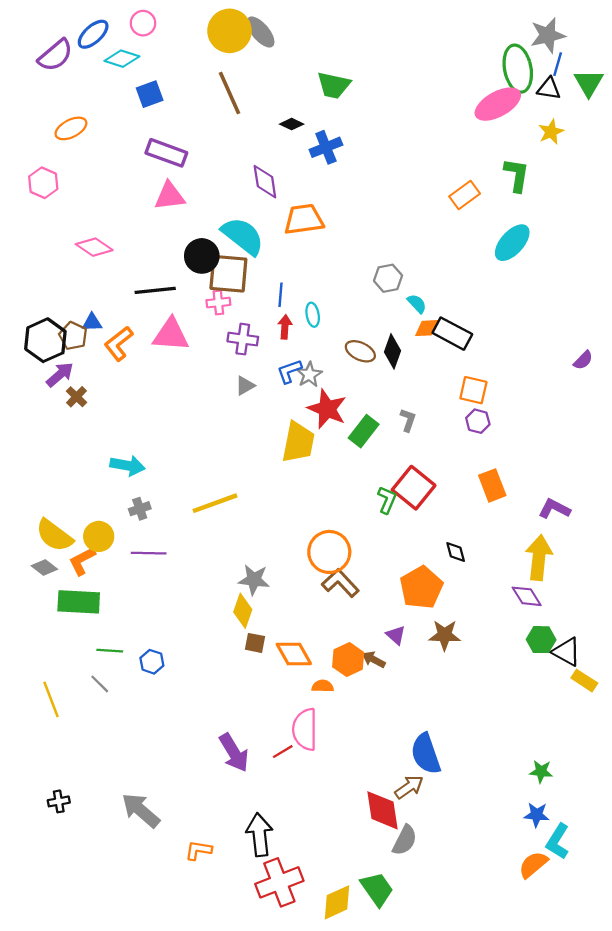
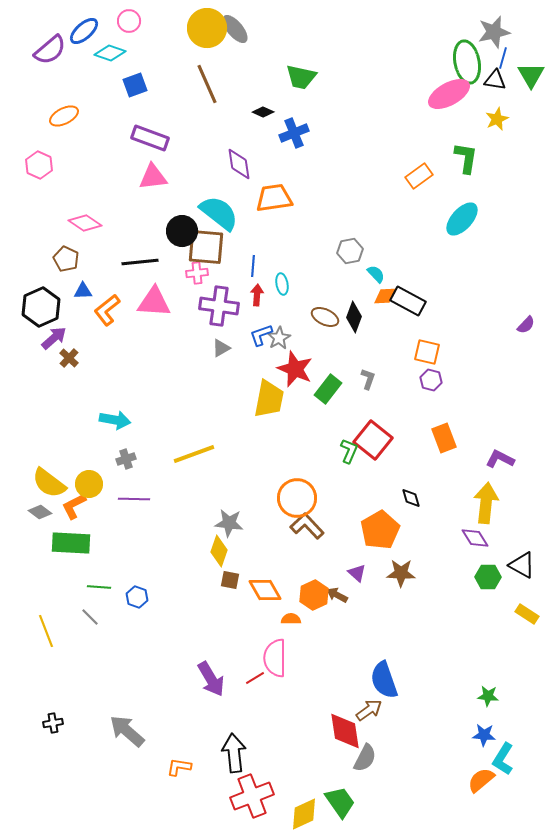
brown pentagon: (73, 336) -> (66, 259), moved
purple cross: (243, 339) -> (219, 306), size x1.4
black triangle: (567, 652) -> (522, 565), moved

